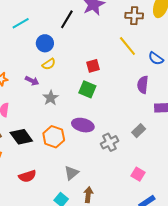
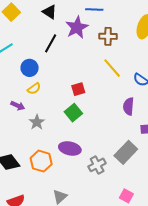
brown cross: (134, 16) -> (108, 36), moved
green square: (87, 89) -> (73, 113), turned 30
gray rectangle: (139, 131) -> (126, 152), size x1.6

